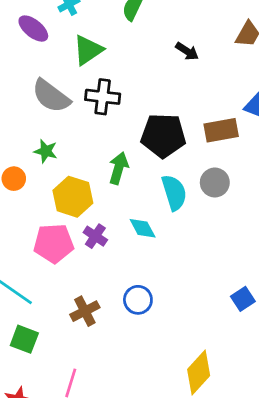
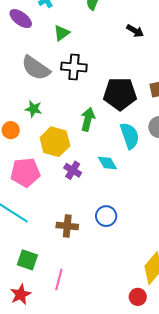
green triangle: (88, 50) -> (62, 33), size x0.7
pink pentagon: (54, 243) -> (25, 172), moved
brown cross: (85, 311) -> (67, 226), turned 35
green square: (24, 339) -> (27, 260), moved

